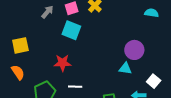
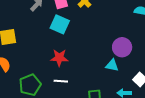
red star: (62, 63) -> (59, 58), moved

